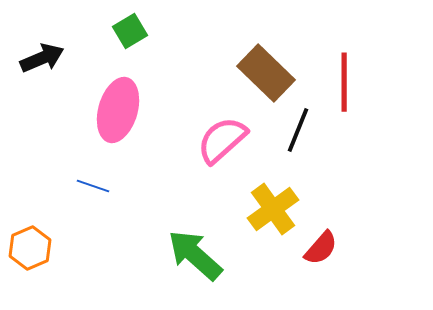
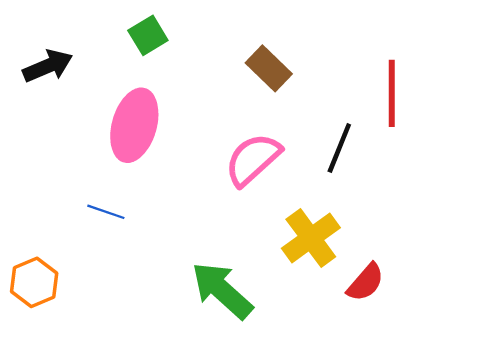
brown rectangle: (266, 73) -> (269, 68), moved, size x0.7

